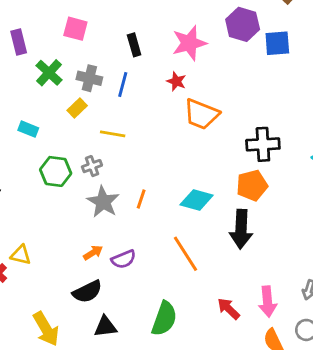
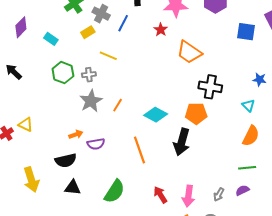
blue square: (277, 43) -> (246, 32), moved
orange trapezoid: (201, 114) -> (189, 52), moved

